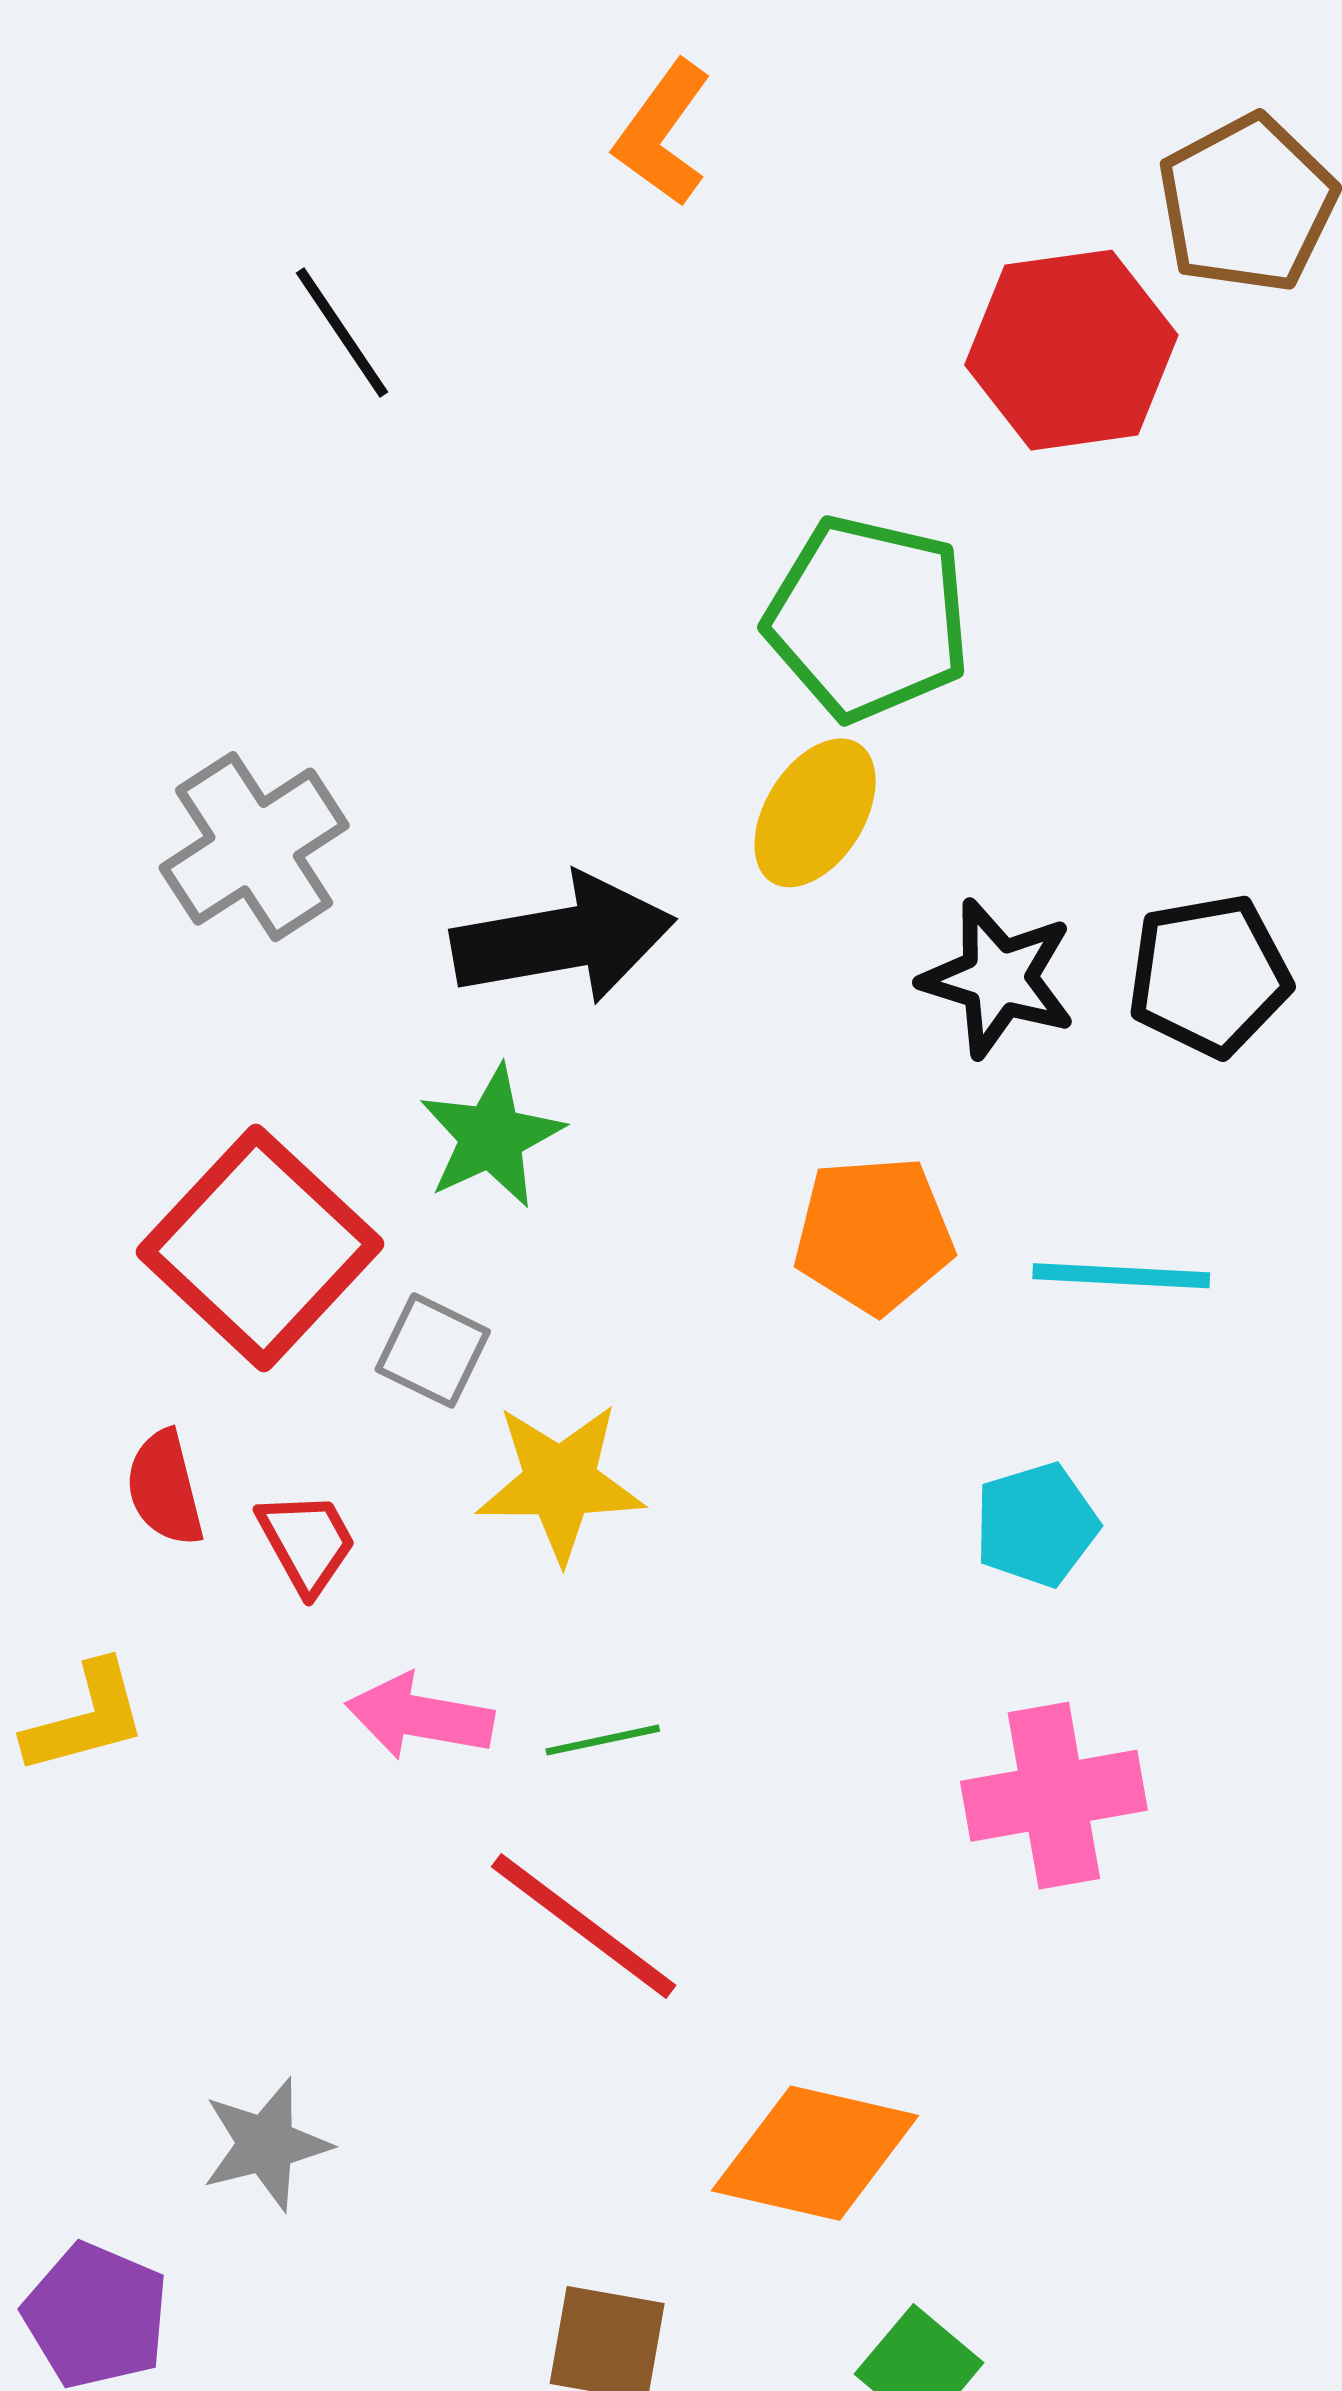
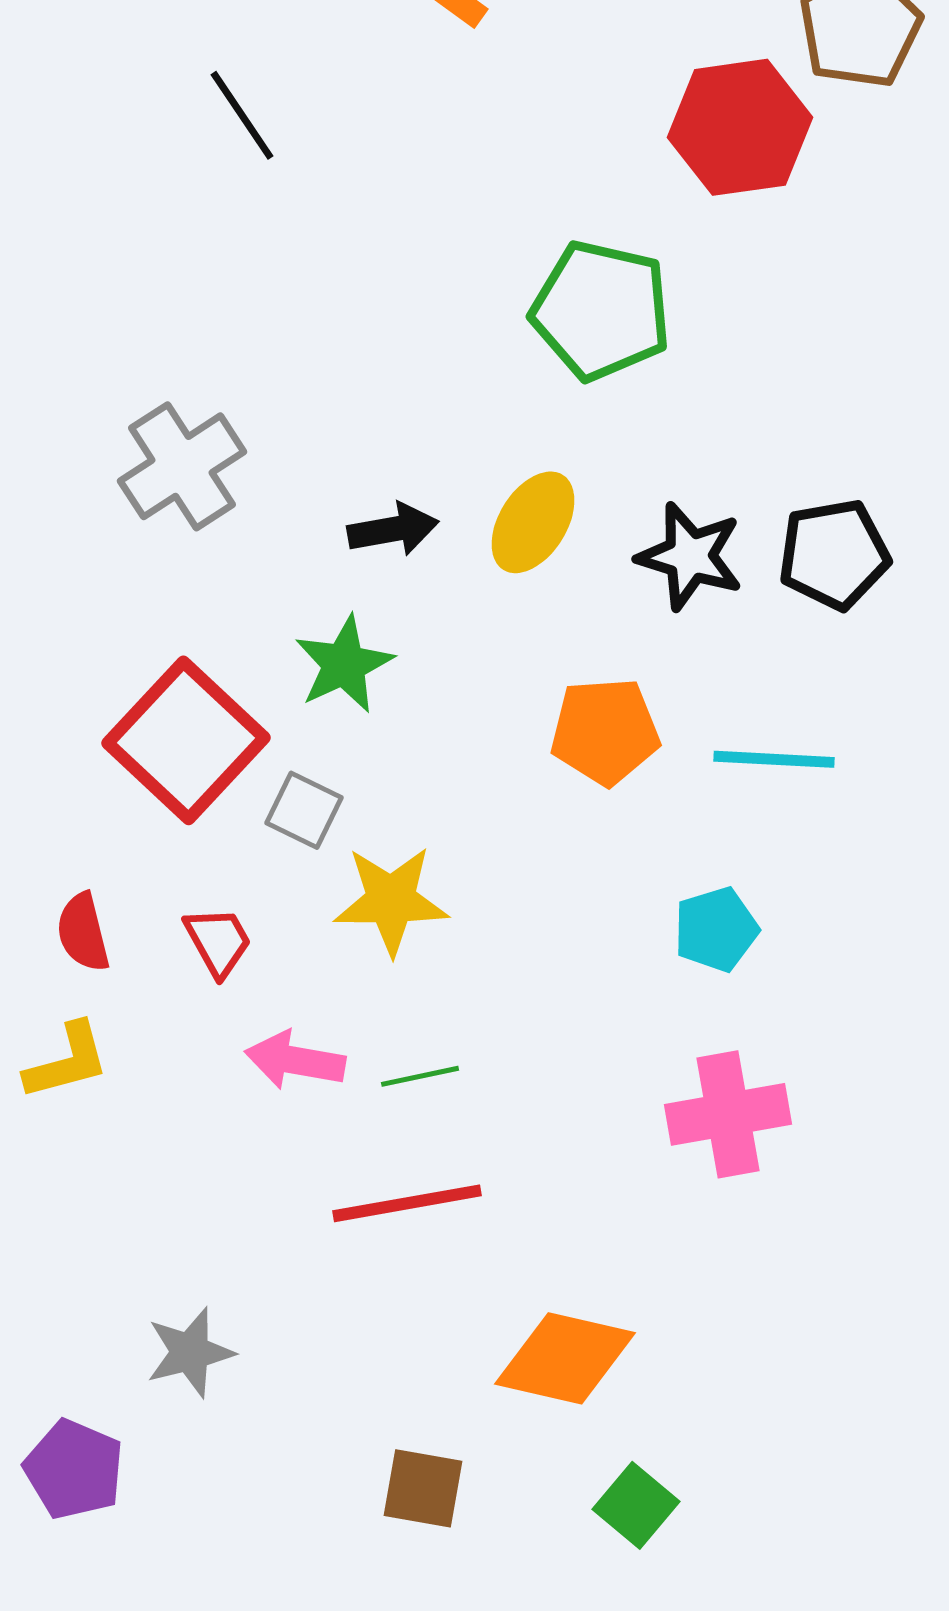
yellow ellipse: (815, 813) -> (533, 522), moved
black arrow: (563, 939) -> (393, 529), size x0.6
red semicircle: (165, 1488) -> (83, 932), moved
red line: (584, 1926) -> (407, 1203), turned -47

